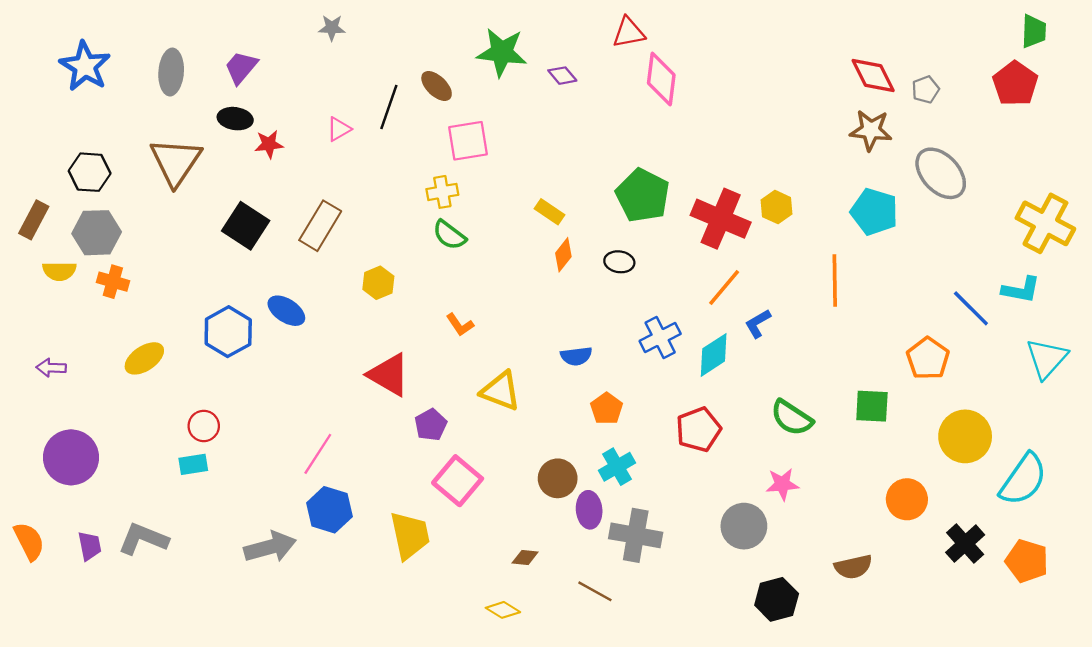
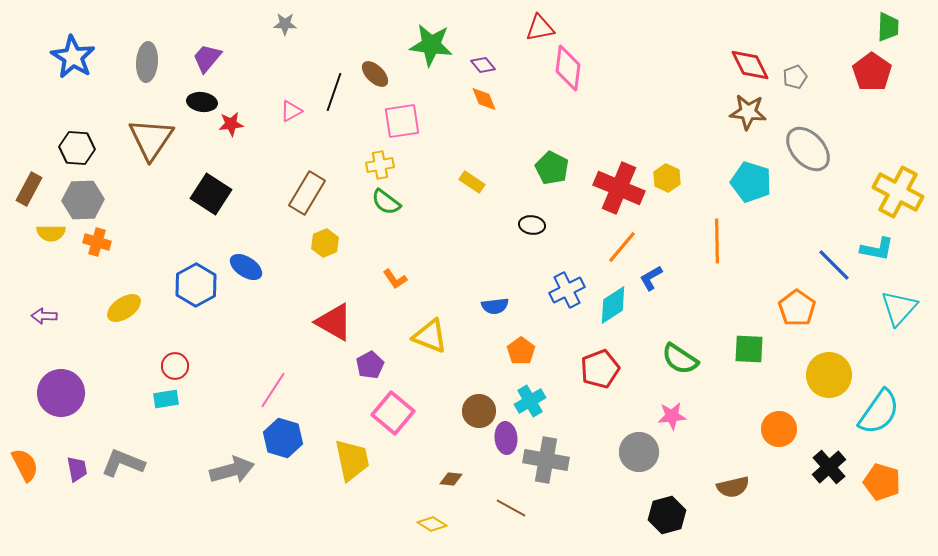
green pentagon: (643, 195) -> (552, 168), size x0.7
brown rectangle: (320, 226) -> (307, 193), moved
orange diamond: (563, 255) -> (484, 99), moved, turned -60

